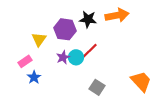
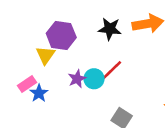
purple hexagon: (65, 29) -> (61, 35), moved
blue star: (34, 77) -> (39, 93), moved

